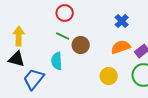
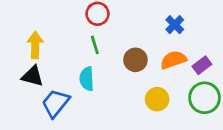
green line: (63, 36) -> (95, 45), turned 48
brown circle: (81, 45) -> (135, 60), moved

